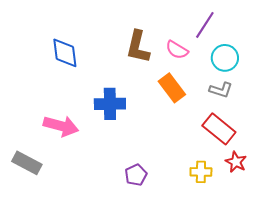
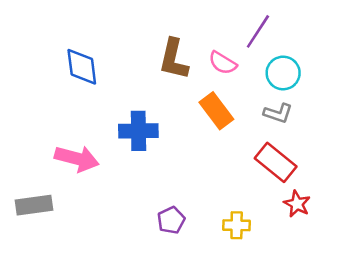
gray rectangle: (27, 163) -> (34, 205), turned -36
yellow cross: (201, 172) -> (237, 225), moved

